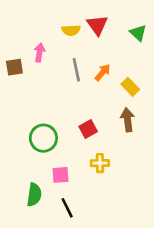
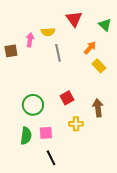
yellow semicircle: (71, 30) -> (48, 32), moved
orange arrow: (103, 72) -> (90, 48), moved
brown arrow: (128, 120) -> (98, 108), moved
green semicircle: (34, 195) -> (26, 136), moved

